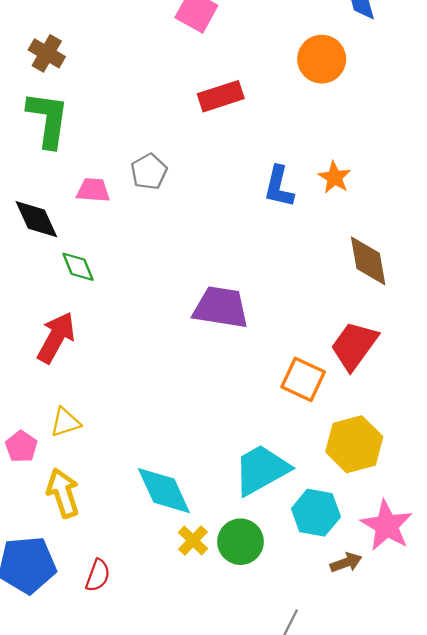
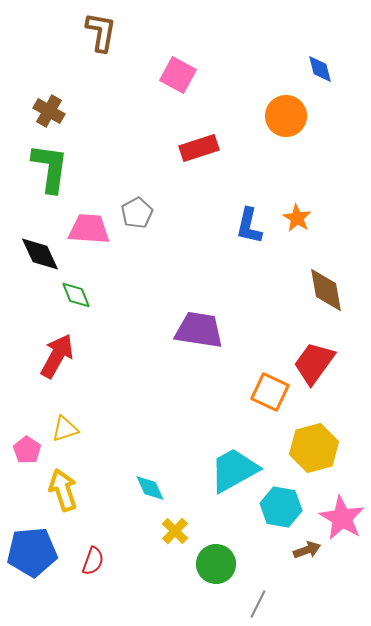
pink trapezoid: (93, 190) -> (89, 229), size x1.4
cyan diamond: (164, 491) -> (150, 488), size x0.6
green circle: (240, 542) -> (216, 564), moved

